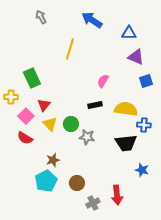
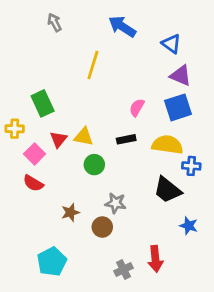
blue triangle: (129, 33) -> (171, 44), turned 35
blue square: (146, 81) -> (178, 107), moved, size x1.5
yellow triangle: (50, 124) -> (84, 137), moved, turned -35
gray star: (87, 137) -> (116, 203), moved
black trapezoid: (126, 143) -> (167, 190), turned 45
cyan pentagon: (46, 181) -> (52, 262), moved
brown circle: (77, 183) -> (102, 227), moved

